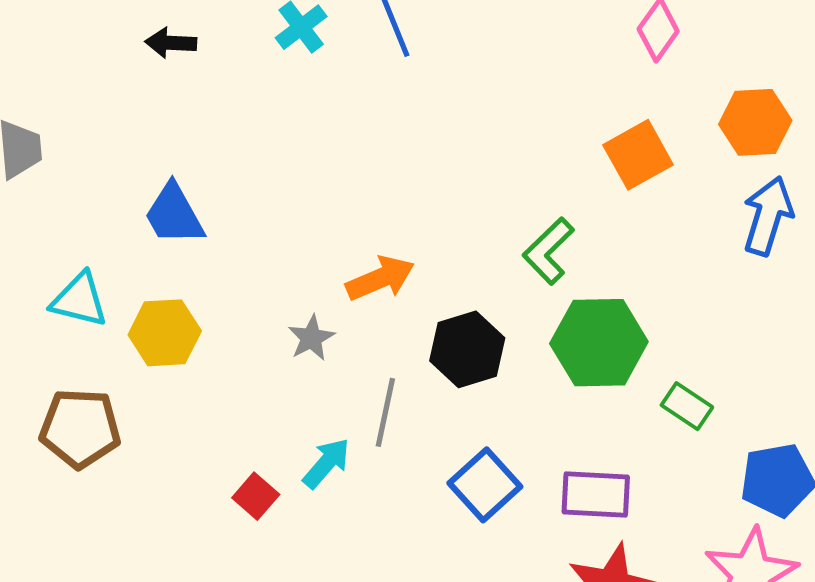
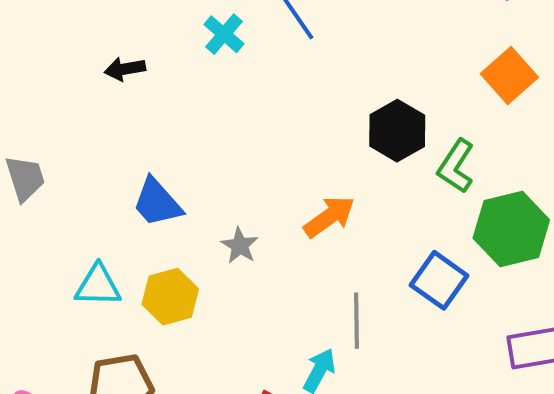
gray star: (311, 338) -> (240, 246), moved
black hexagon: (467, 349) -> (397, 131), moved
blue square: (485, 485) -> (439, 280), moved

